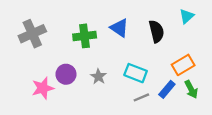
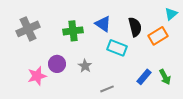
cyan triangle: (187, 16) -> (171, 14), moved
orange rectangle: (183, 65) -> (158, 36), moved
cyan rectangle: (136, 73) -> (117, 48), moved
gray line: (141, 97) -> (107, 89), moved

